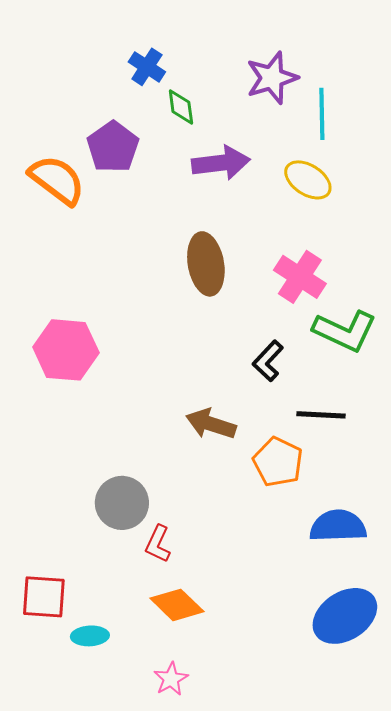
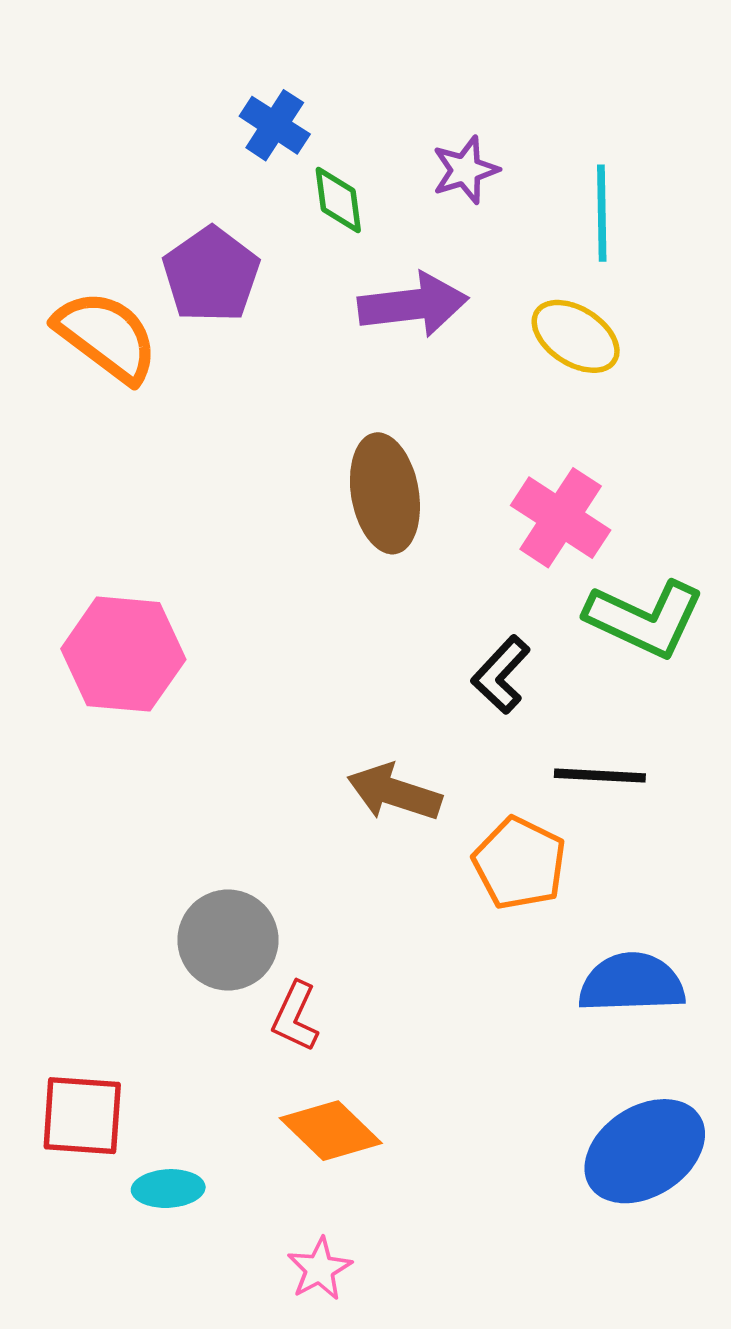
purple star: (272, 78) -> (465, 170), moved, size x0.7

